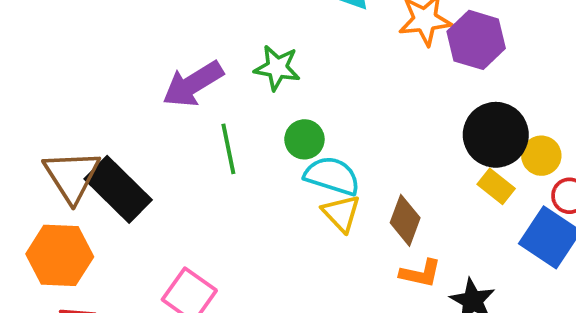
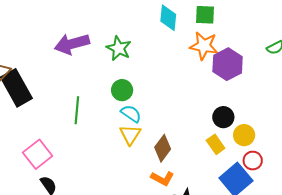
black circle: (496, 135) -> (223, 117), size x0.6
green line: (228, 149) -> (77, 110), moved
cyan semicircle: (332, 176) -> (131, 114), size x0.7

